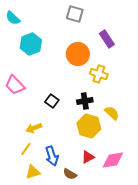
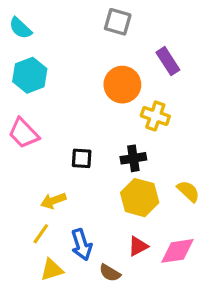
cyan hexagon: (31, 44) -> (30, 75), moved
black square: (52, 101) -> (82, 158), turned -32
yellow semicircle: (112, 113) -> (188, 191), moved

